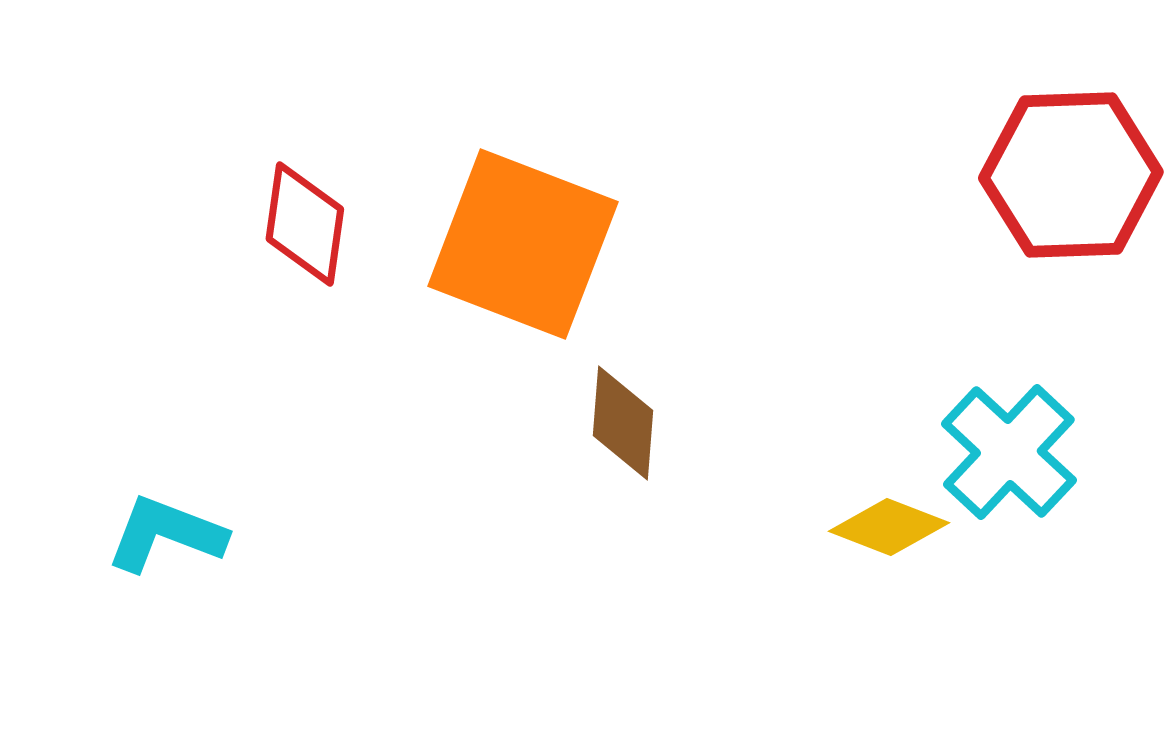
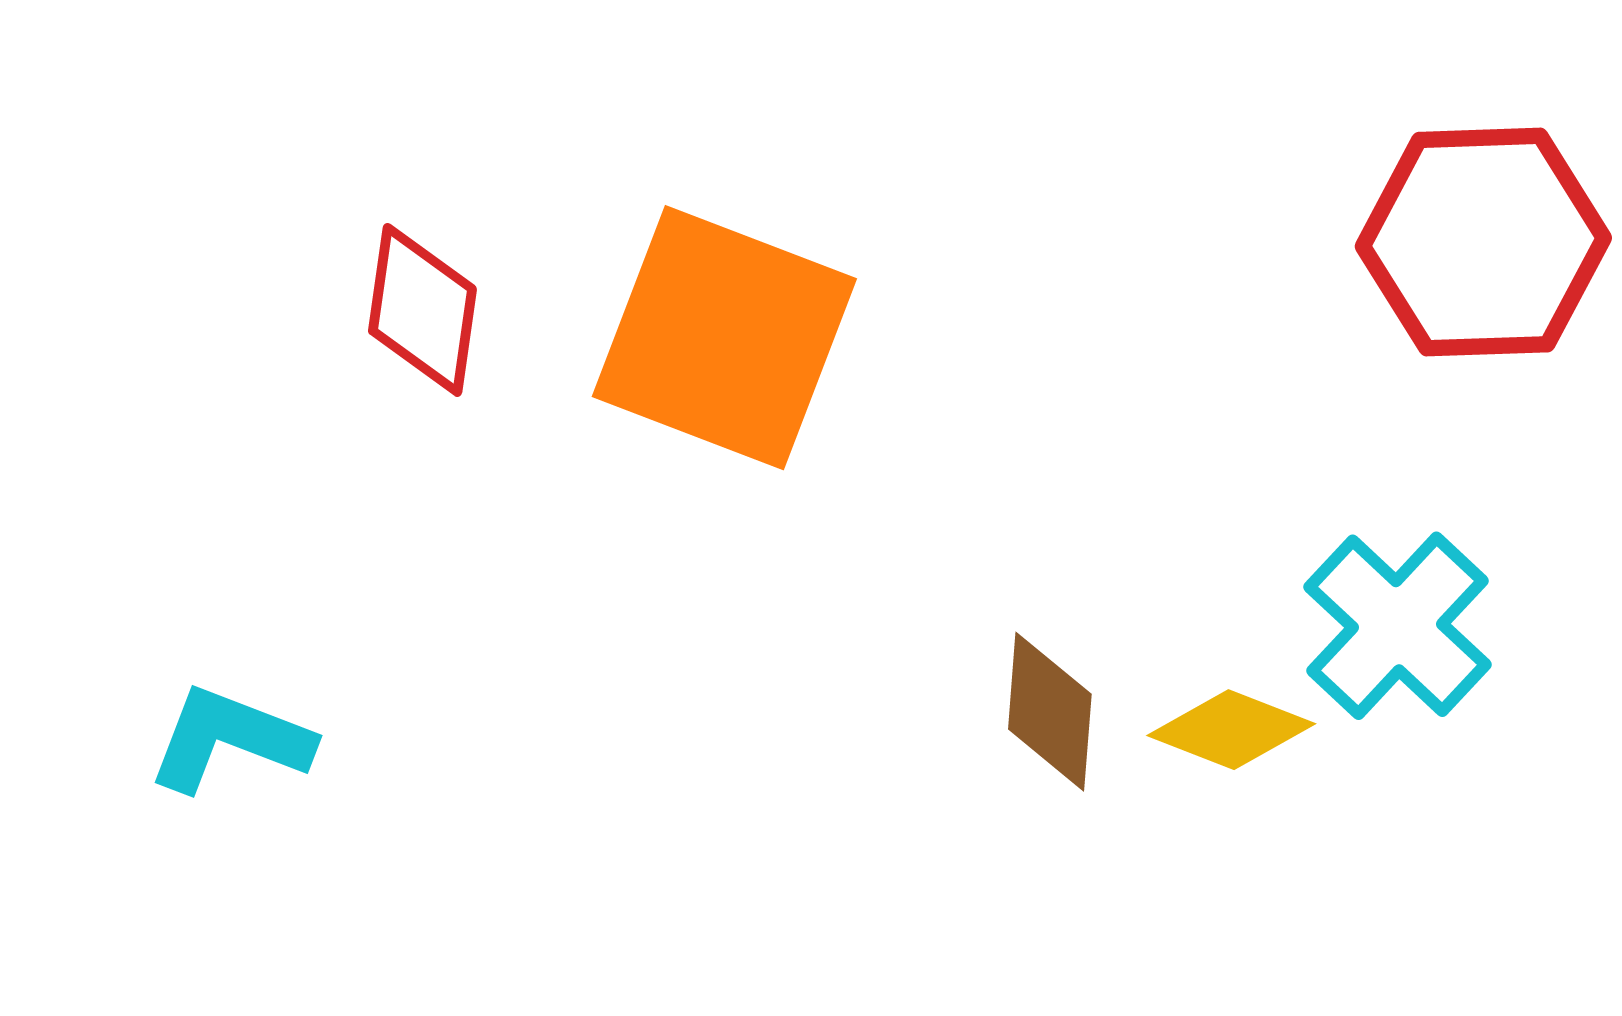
brown diamond: (623, 423) -> (1050, 712), moved

